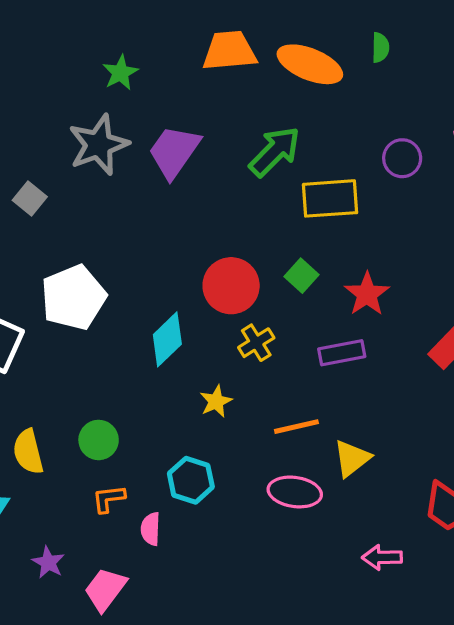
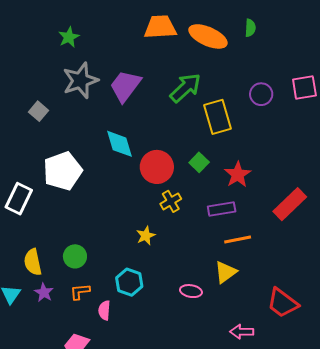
green star: (120, 73) -> (69, 37), moved
yellow rectangle: (330, 198) -> (217, 117), turned 76
cyan diamond: (167, 339) -> (120, 144), moved, turned -64
orange line: (296, 427) -> (238, 240), moved
pink ellipse: (295, 492) -> (191, 291), size x0.7
purple star: (48, 562) -> (44, 292), moved

